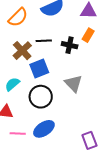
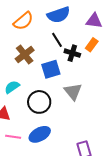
black line: (44, 41) -> (57, 40), moved, turned 56
blue square: (39, 69) -> (51, 69), moved

